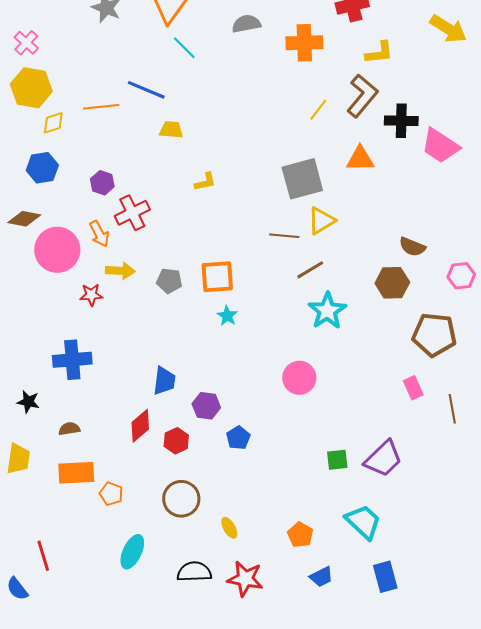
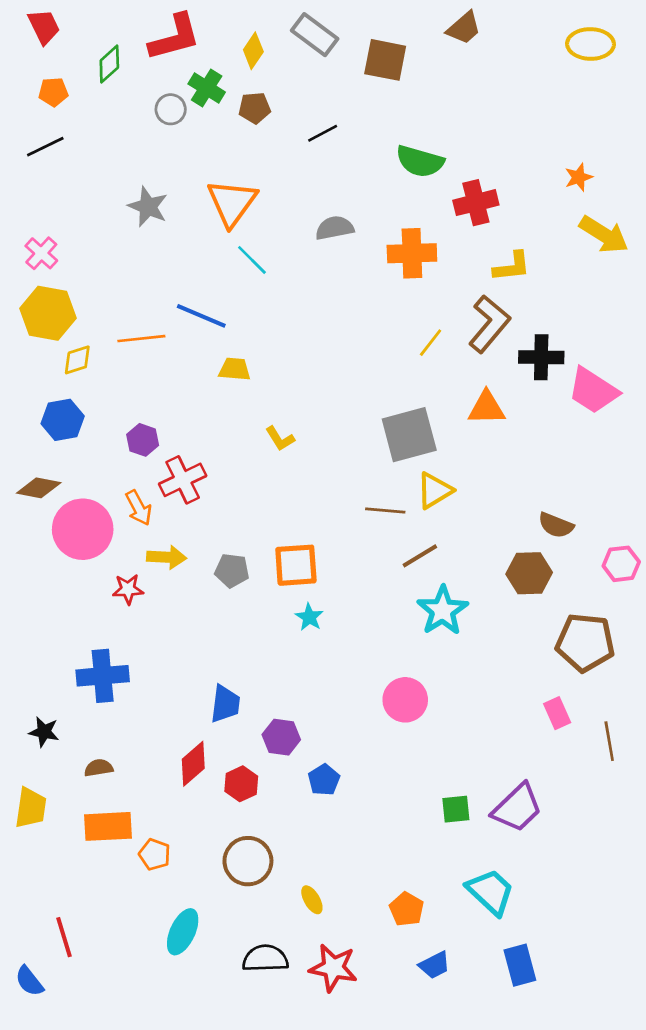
yellow L-shape: (205, 182) -> (280, 439), turned 70

